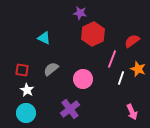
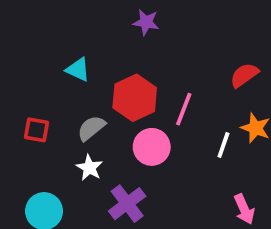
red hexagon: (93, 34) -> (135, 98), moved
pink line: (112, 59) -> (184, 109), moved
white star: (27, 90) -> (89, 168), moved

